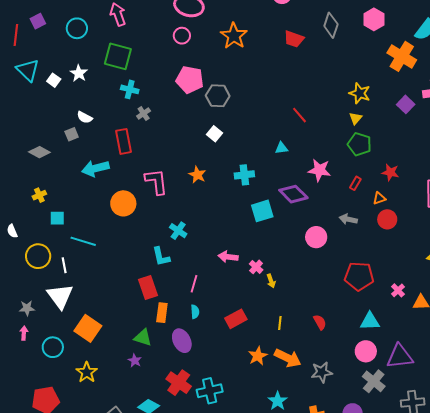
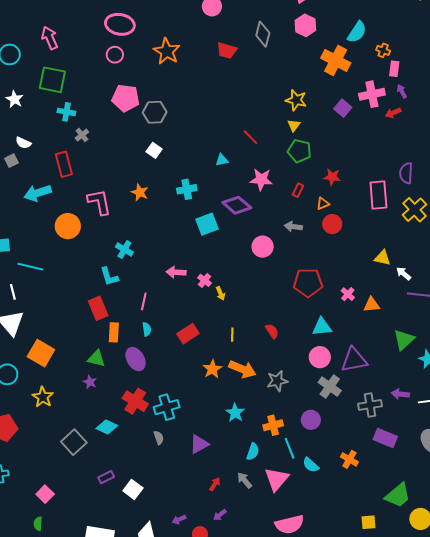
red line: (300, 115) -> (250, 137), moved

